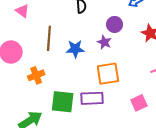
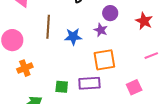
orange cross: (36, 75) -> (25, 68), moved
green square: (63, 102) -> (62, 87), size x0.6

